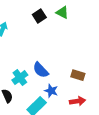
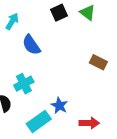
blue semicircle: (41, 70) -> (31, 45), moved
brown rectangle: (78, 75) -> (98, 62), moved

